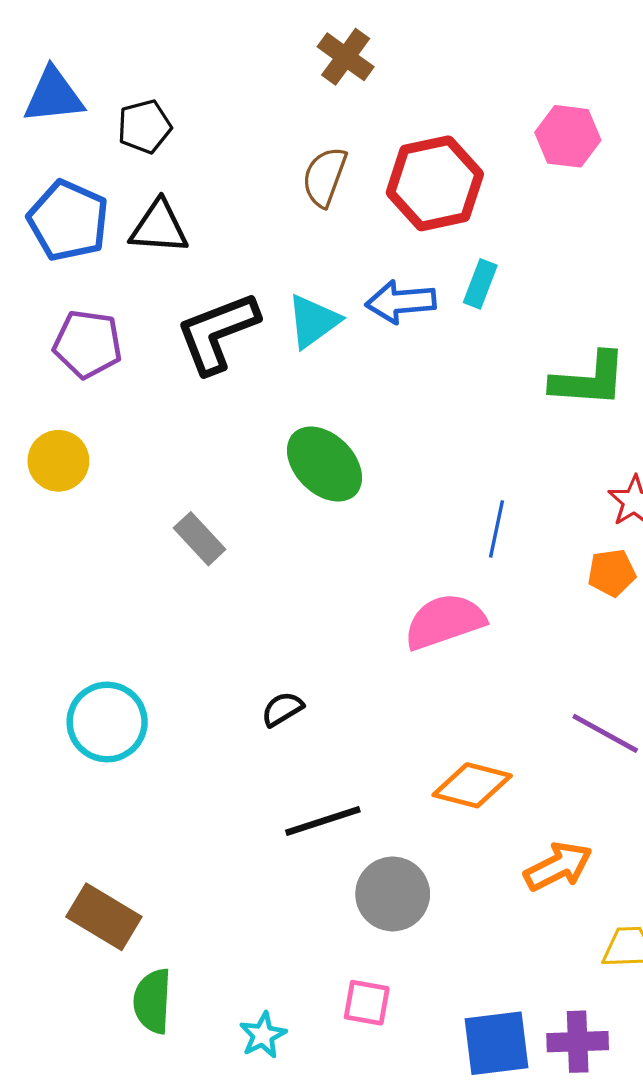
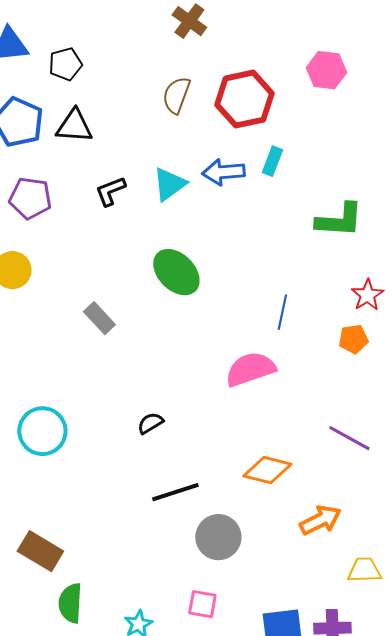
black L-shape: (217, 333) -> (110, 191), size x0.6

